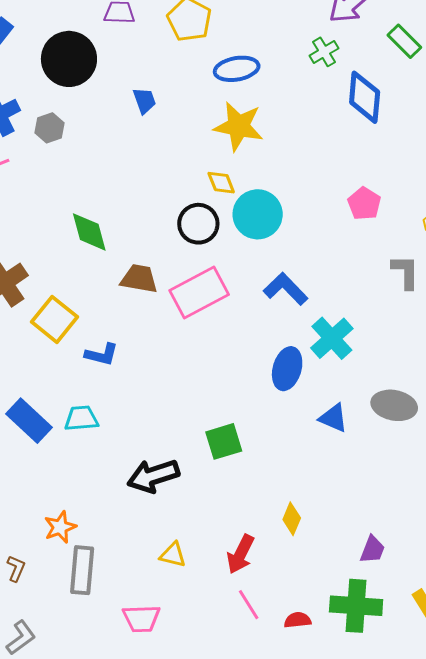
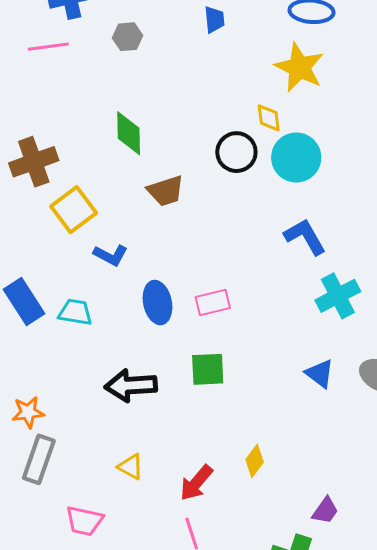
gray hexagon: (50, 128) -> (127, 37), moved
brown trapezoid: (139, 279) -> (166, 191), turned 138
pink rectangle: (199, 292) -> (213, 303), moved, size x0.6
blue ellipse: (287, 369) -> (157, 303), moved, turned -42

